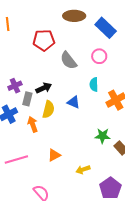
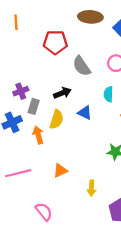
black arrow: (44, 88) -> (62, 93), moved
yellow arrow: (83, 170) -> (91, 188), turned -72

